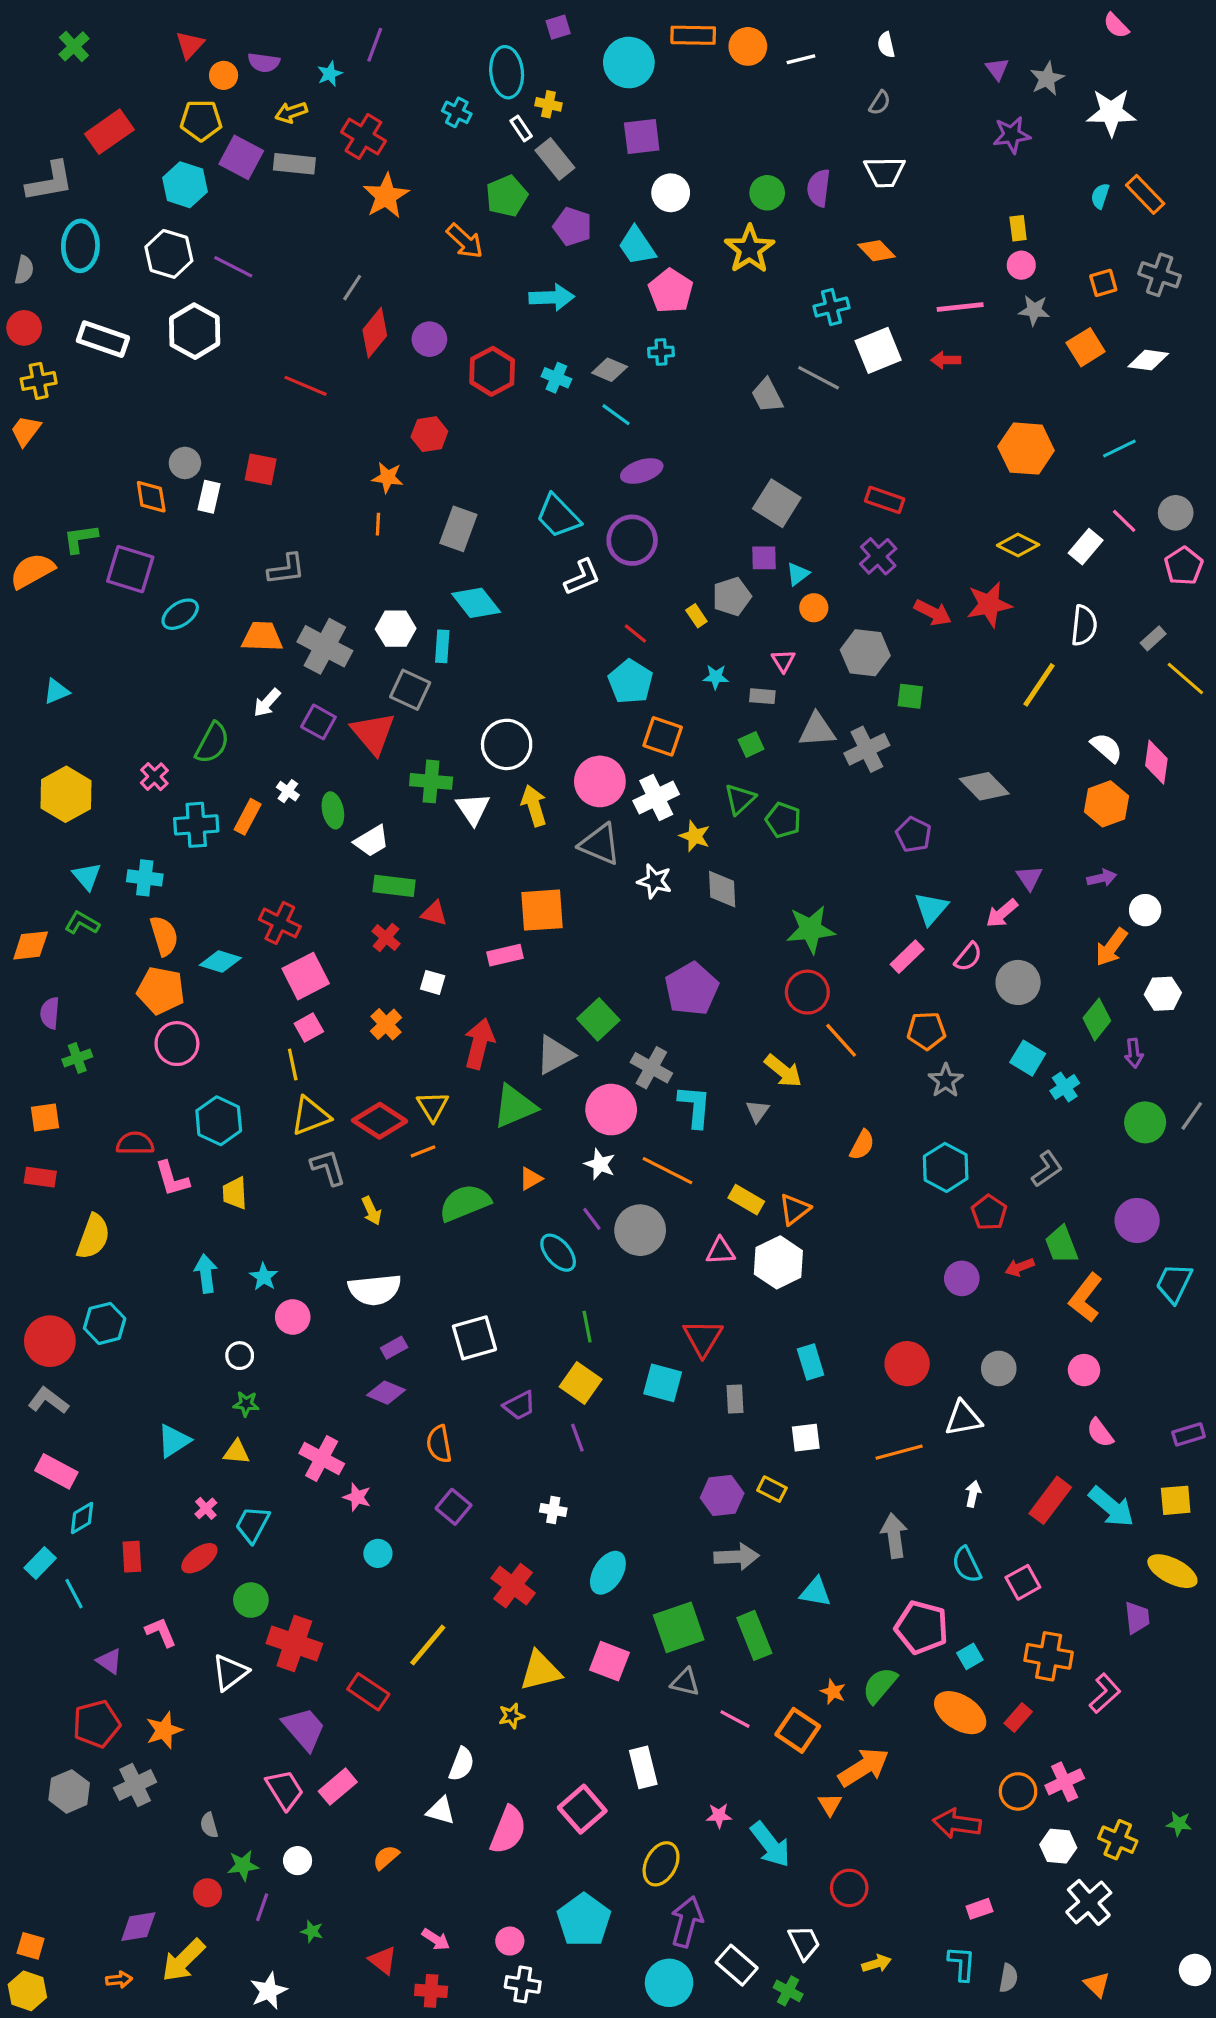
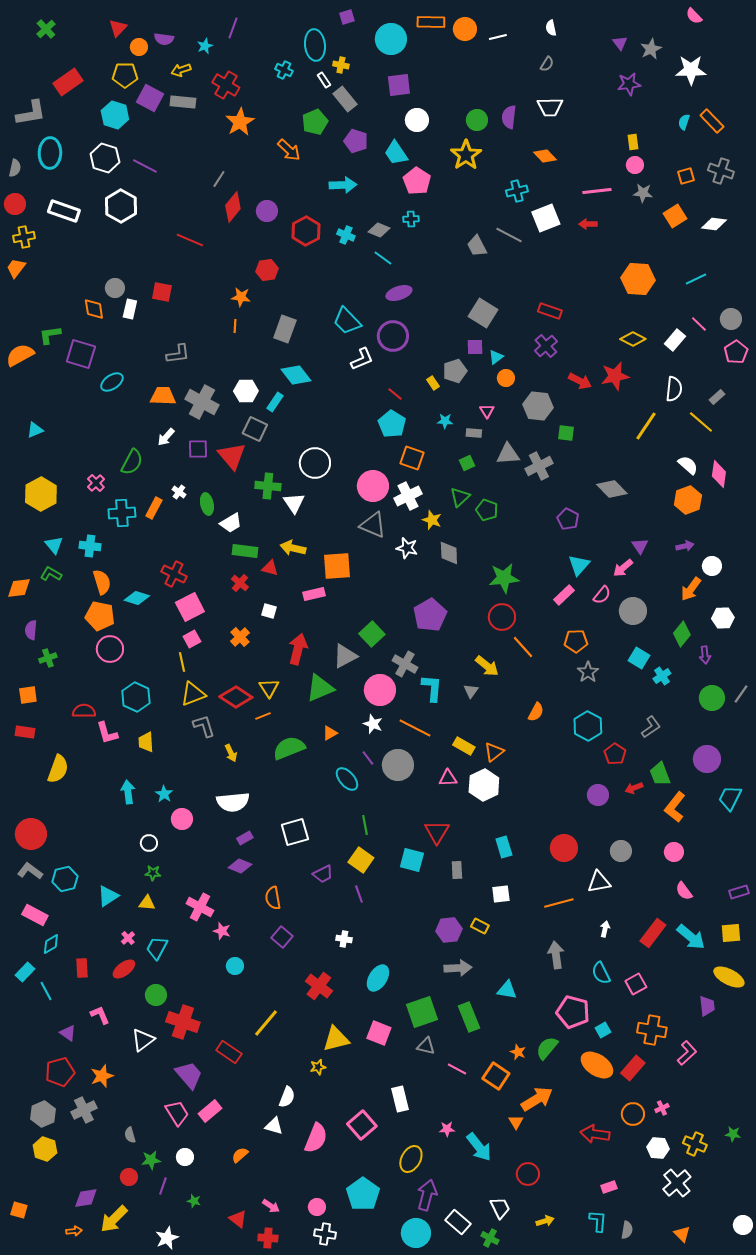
cyan rectangle: (442, 646) -> (275, 402), turned 30
yellow line: (1185, 678) -> (701, 422), moved
purple square: (318, 722) -> (198, 449), turned -30
yellow arrow: (534, 806) -> (293, 548), moved, turned -60
cyan hexagon: (105, 1323) -> (65, 879), moved
red rectangle: (1018, 1717) -> (633, 1068), size x1.4
pink cross: (1065, 1782) -> (662, 1108), size x0.6
yellow hexagon: (27, 1991) -> (45, 1149), moved

